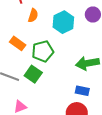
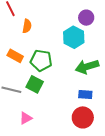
cyan hexagon: (63, 22) -> (74, 37), moved
green pentagon: (43, 51) -> (41, 60), turned 30

